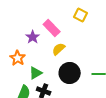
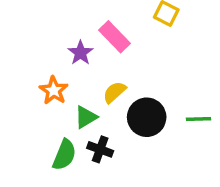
yellow semicircle: (59, 49) -> (114, 92), moved

